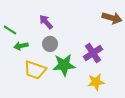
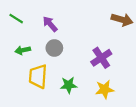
green line: (10, 30) -> (16, 19), moved
green star: (64, 65) -> (69, 85), moved, size x0.7
yellow trapezoid: (35, 70) -> (38, 76), turned 75

